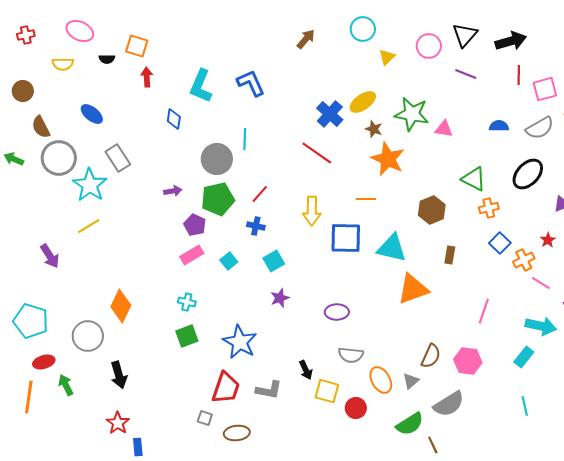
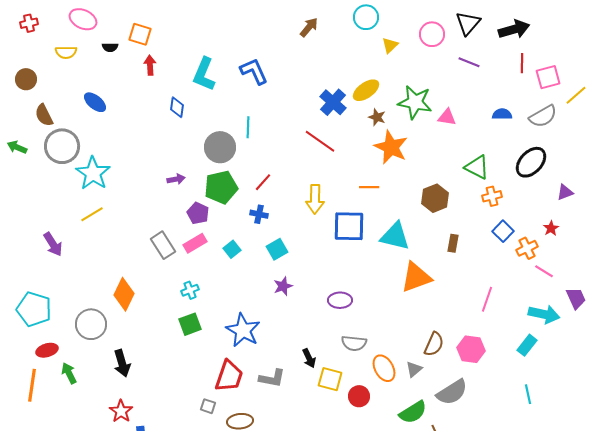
gray rectangle: (118, 158) -> (163, 245), moved
cyan cross: (187, 302) -> (190, 290), turned -36

